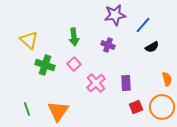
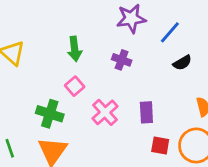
green cross: (45, 65) -> (50, 114), moved
red square: (136, 107) -> (160, 145), turned 32

